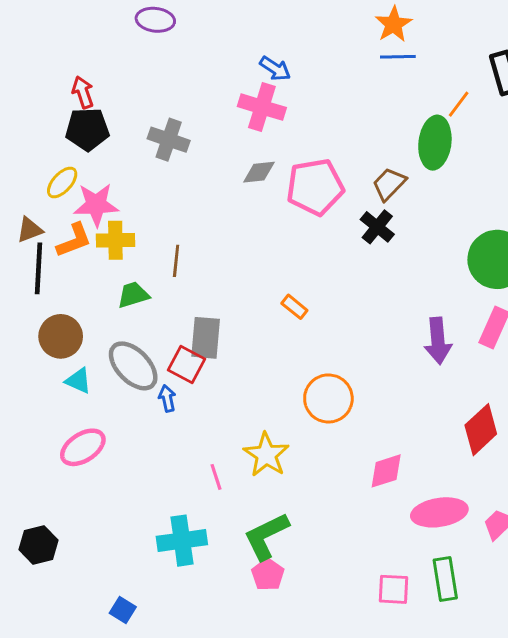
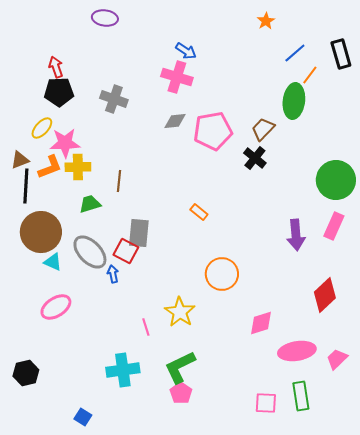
orange star: (394, 24) -> (266, 21), size x0.7
blue line: (398, 57) -> (295, 53), moved, turned -40
brown circle: (61, 336) -> (41, 232), size x1.4

